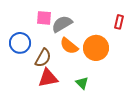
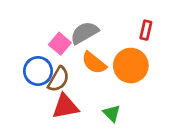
pink square: (44, 18) -> (60, 44), moved, turned 35
red rectangle: (119, 22) -> (146, 30), moved
blue circle: (20, 43) -> (38, 71), moved

